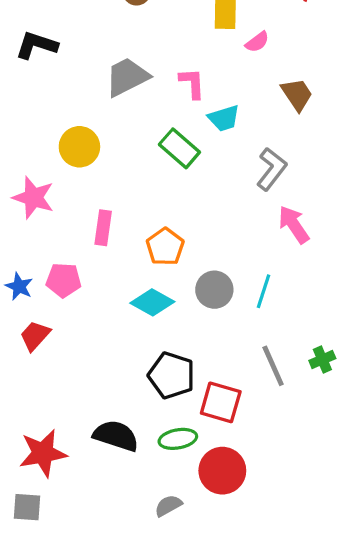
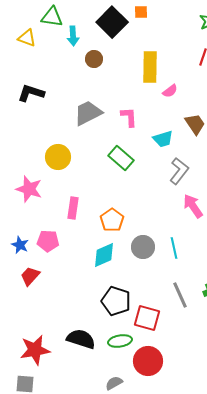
cyan trapezoid: (224, 118) -> (163, 139), moved
cyan line: (264, 291) -> (174, 248), turned -30
cyan diamond: (152, 302) -> (104, 255), turned -52

